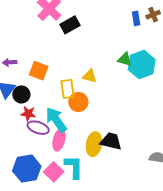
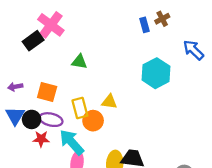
black rectangle: (70, 25) -> (33, 41), moved
green triangle: (125, 59) -> (79, 62), moved
yellow triangle: (90, 76) -> (109, 102), moved
purple ellipse: (38, 128) -> (51, 120), moved

